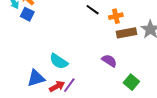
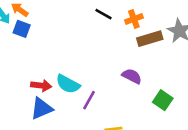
purple line: (69, 85) -> (89, 100), moved
red arrow: (57, 86) -> (41, 86), moved, turned 42

